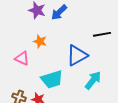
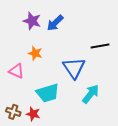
blue triangle: (77, 55) -> (74, 68), turned -35

